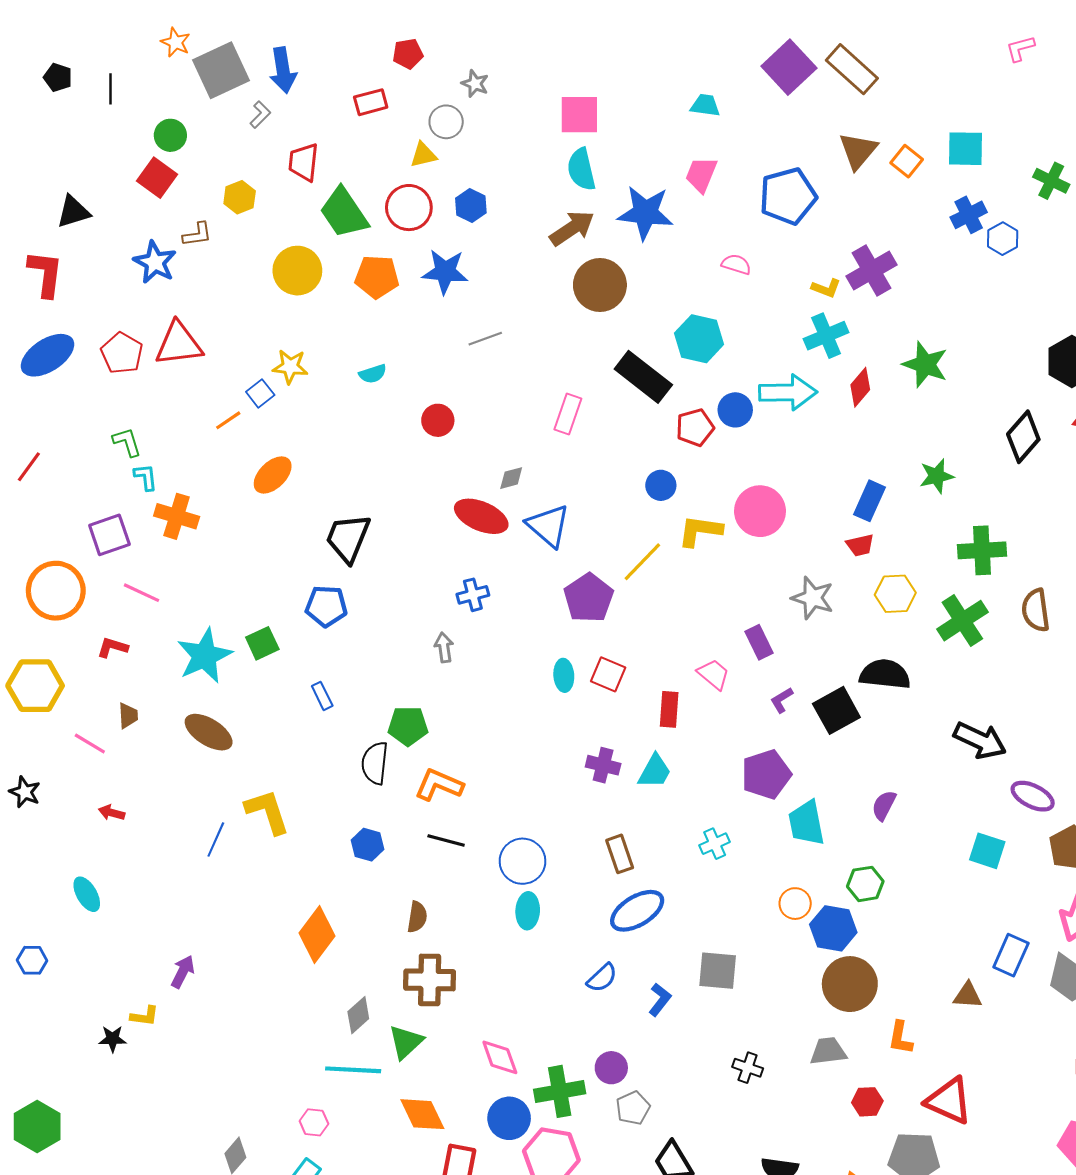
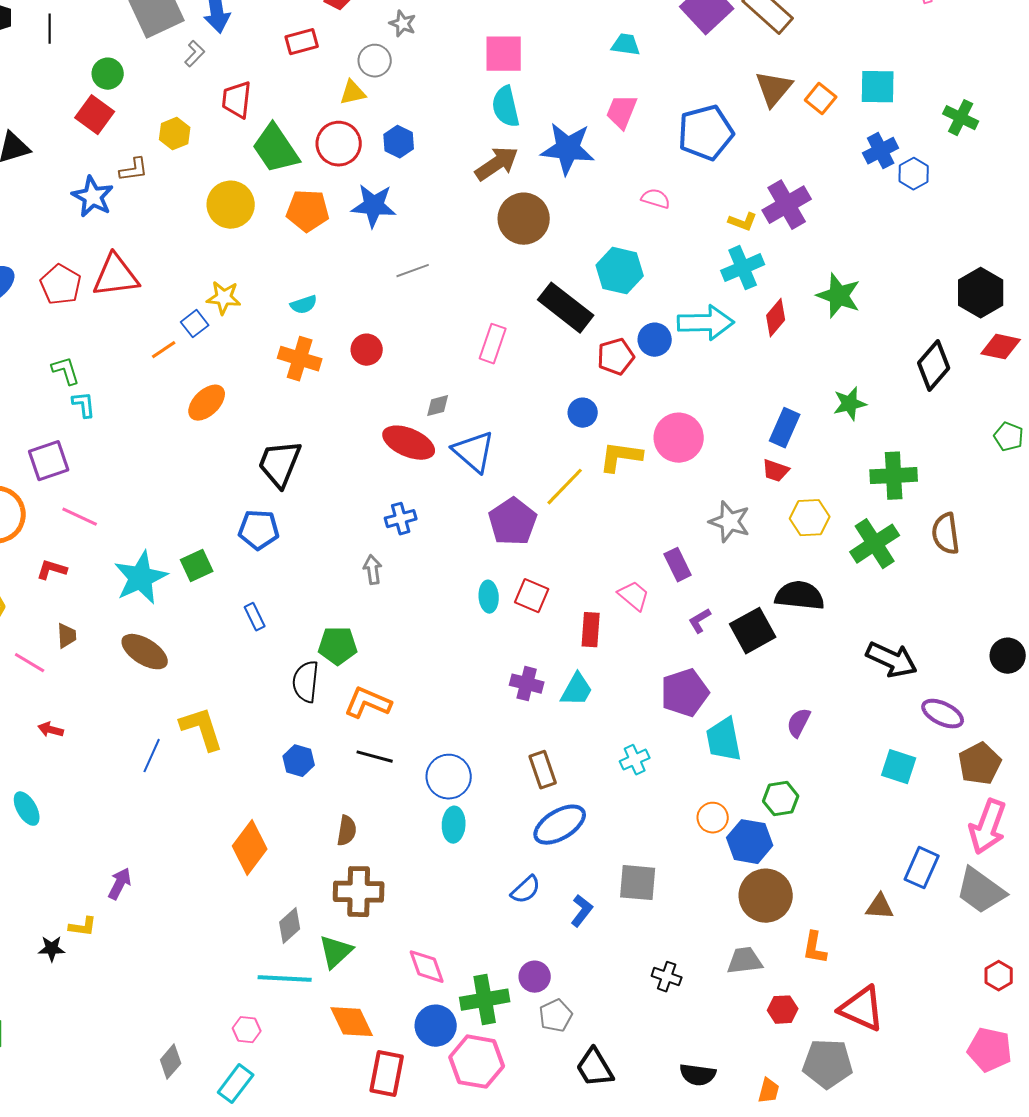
orange cross: (177, 516) -> (300, 359), moved
red trapezoid: (860, 545) -> (776, 471), turned 32

